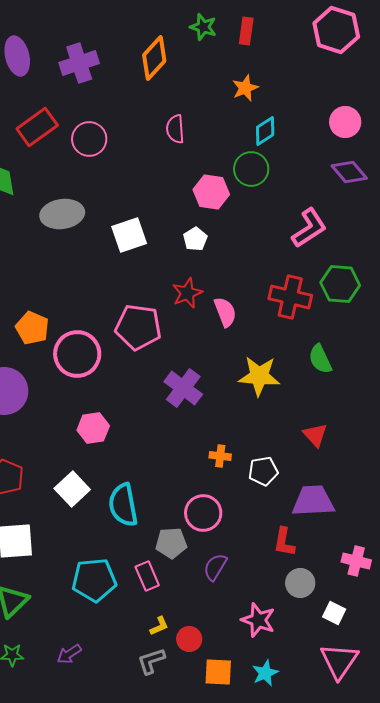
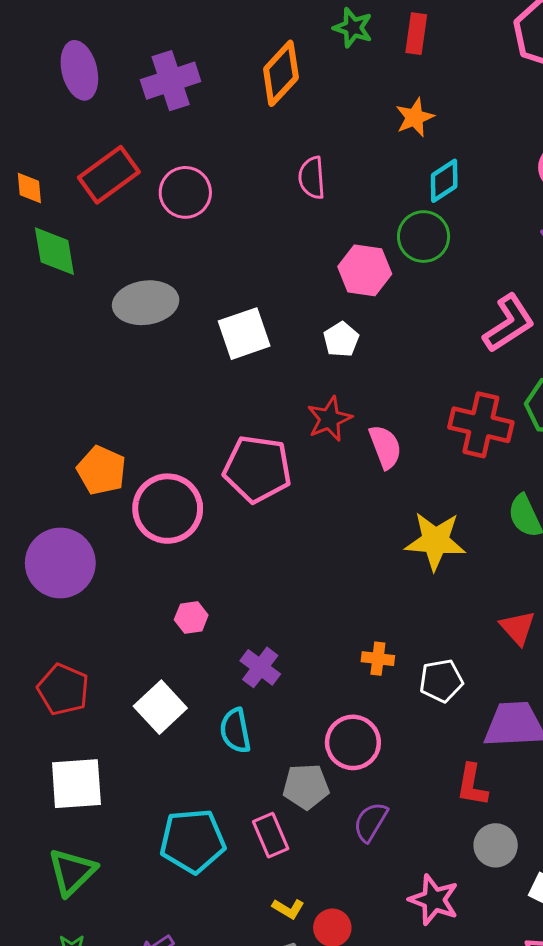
purple cross: (183, 388) -> (260, 667), moved, size x0.7
pink hexagon: (93, 428) -> (191, 617), size x0.7
cyan semicircle: (123, 505) -> (235, 731), size x0.7
yellow L-shape: (159, 626) -> (288, 909), turned 55

